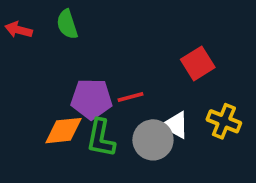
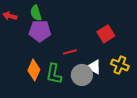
purple pentagon: (91, 99) -> (40, 31), moved
orange diamond: (63, 131) -> (34, 70), turned -60

